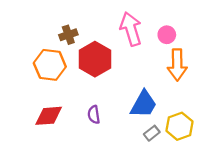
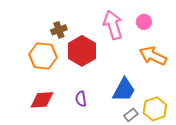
pink circle: (167, 35) -> (144, 22), moved
orange arrow: (177, 65) -> (153, 56), turned 116

